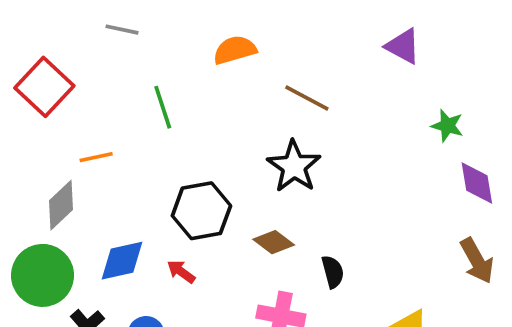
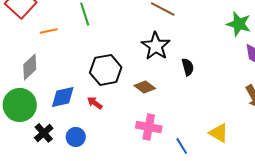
green star: (447, 126) -> (239, 24), size x1.4
orange line: (96, 157) -> (49, 31), moved
black semicircle: (333, 272) -> (188, 67), moved

